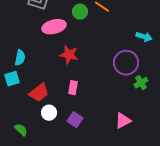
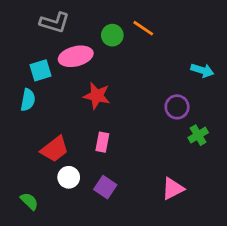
purple circle: (126, 63) -> (177, 107), size x0.7
cyan square: (12, 79) -> (41, 70), moved

